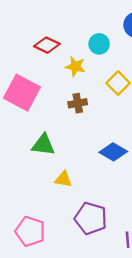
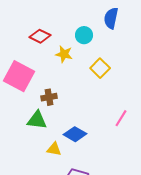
brown cross: (78, 103) -> (49, 97), moved
blue diamond: (113, 152) -> (75, 134), moved

